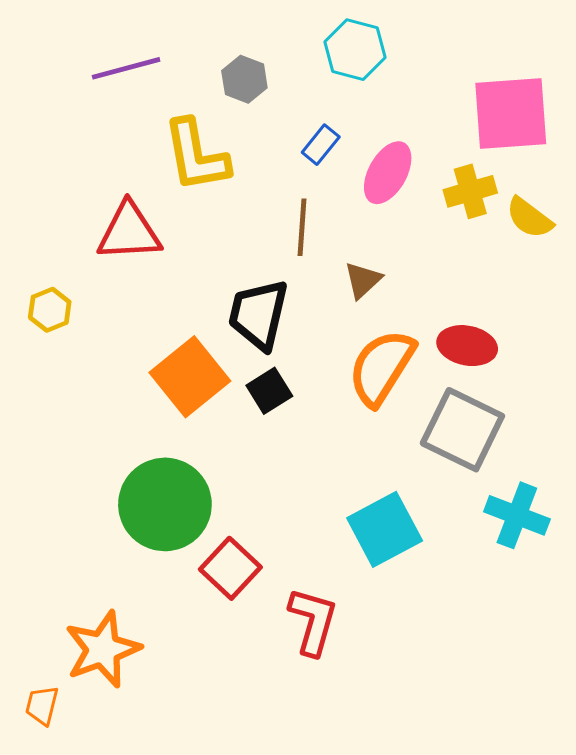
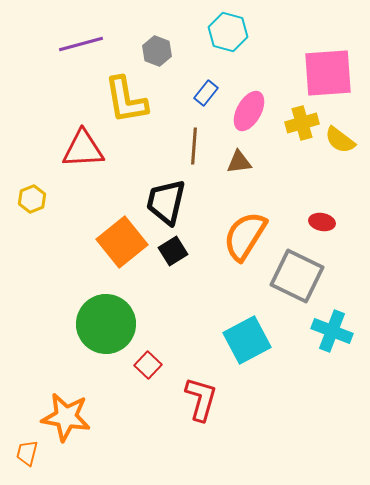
brown triangle: (363, 280) -> (239, 162), moved, turned 36
red ellipse: (467, 346) -> (322, 222), moved, size x0.7
red square: (230, 568) -> (148, 365), size x0.7
orange star: (103, 649) -> (66, 417), turned 30

